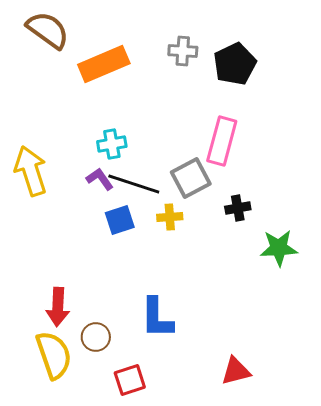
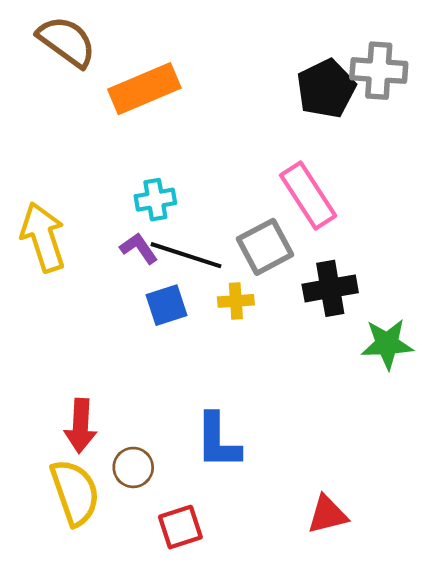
gray cross: (183, 51) -> (379, 71), moved, size x1.4
pink rectangle: (222, 141) -> (308, 195), turned -48
black cross: (238, 208) -> (330, 288), size x1.5

